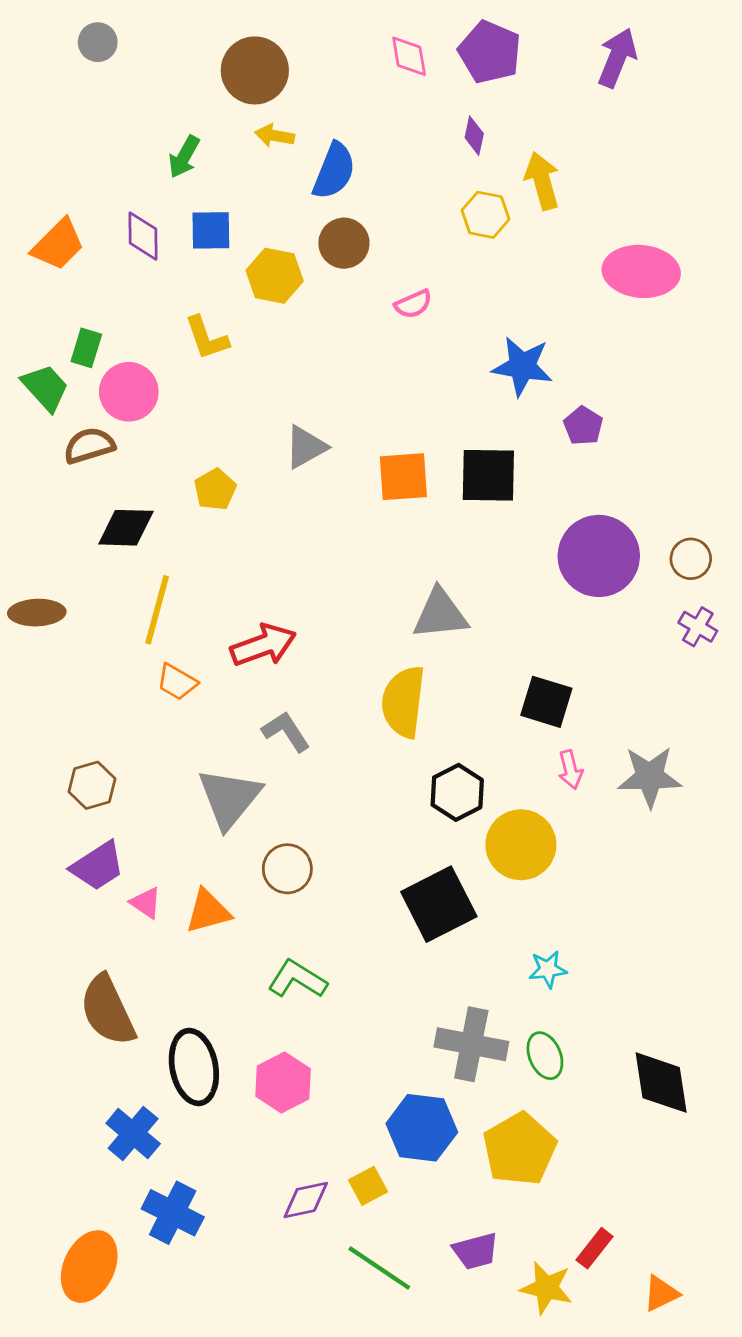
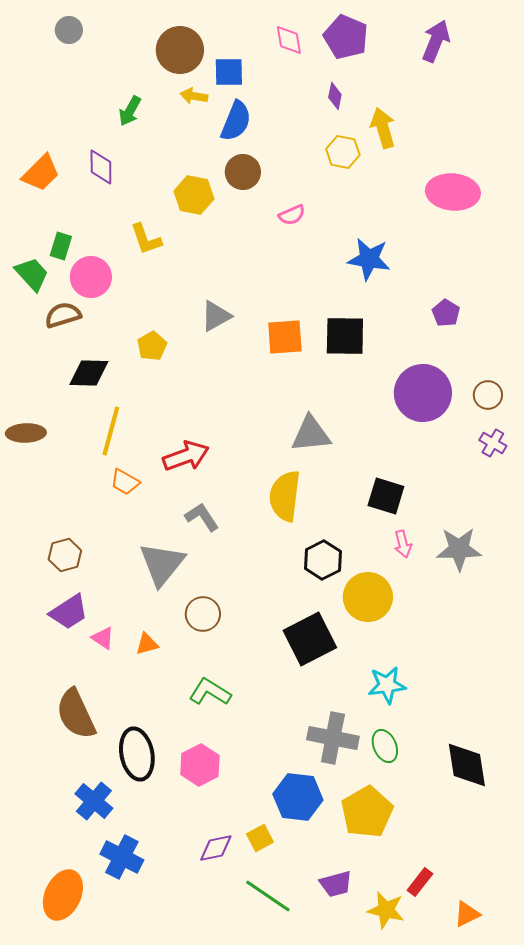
blue square: (211, 230) -> (229, 72), moved
purple pentagon: (583, 426) -> (446, 313), moved
orange triangle: (208, 911) -> (147, 644), size x0.7
cyan star: (548, 969) -> (387, 685), size x1.4

